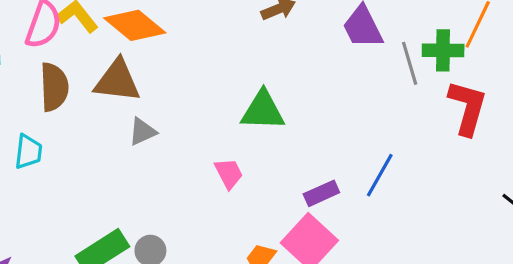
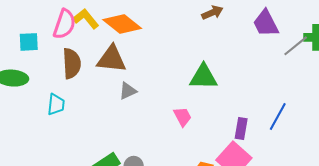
gray line: (410, 63) -> (296, 46), turned 68
purple rectangle: (321, 193) -> (241, 128), turned -55

